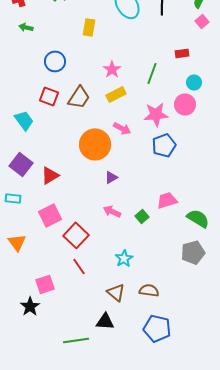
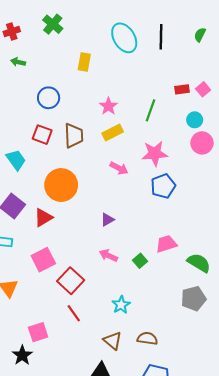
pink square: (202, 21) -> (203, 89), moved
brown trapezoid: (79, 97) -> (74, 136), turned -35
pink circle: (185, 104) -> (202, 143), moved
orange circle: (95, 144) -> (61, 185), moved

